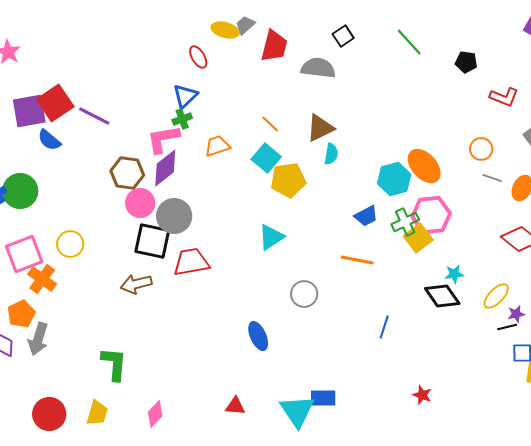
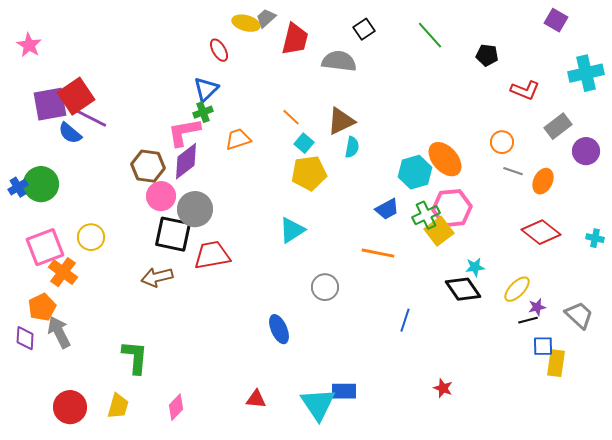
purple line: (94, 116) -> (91, 118), moved
cyan square: (266, 158) -> (304, 143), moved, size x0.7
gray arrow: (38, 339) -> (59, 332), turned 136

